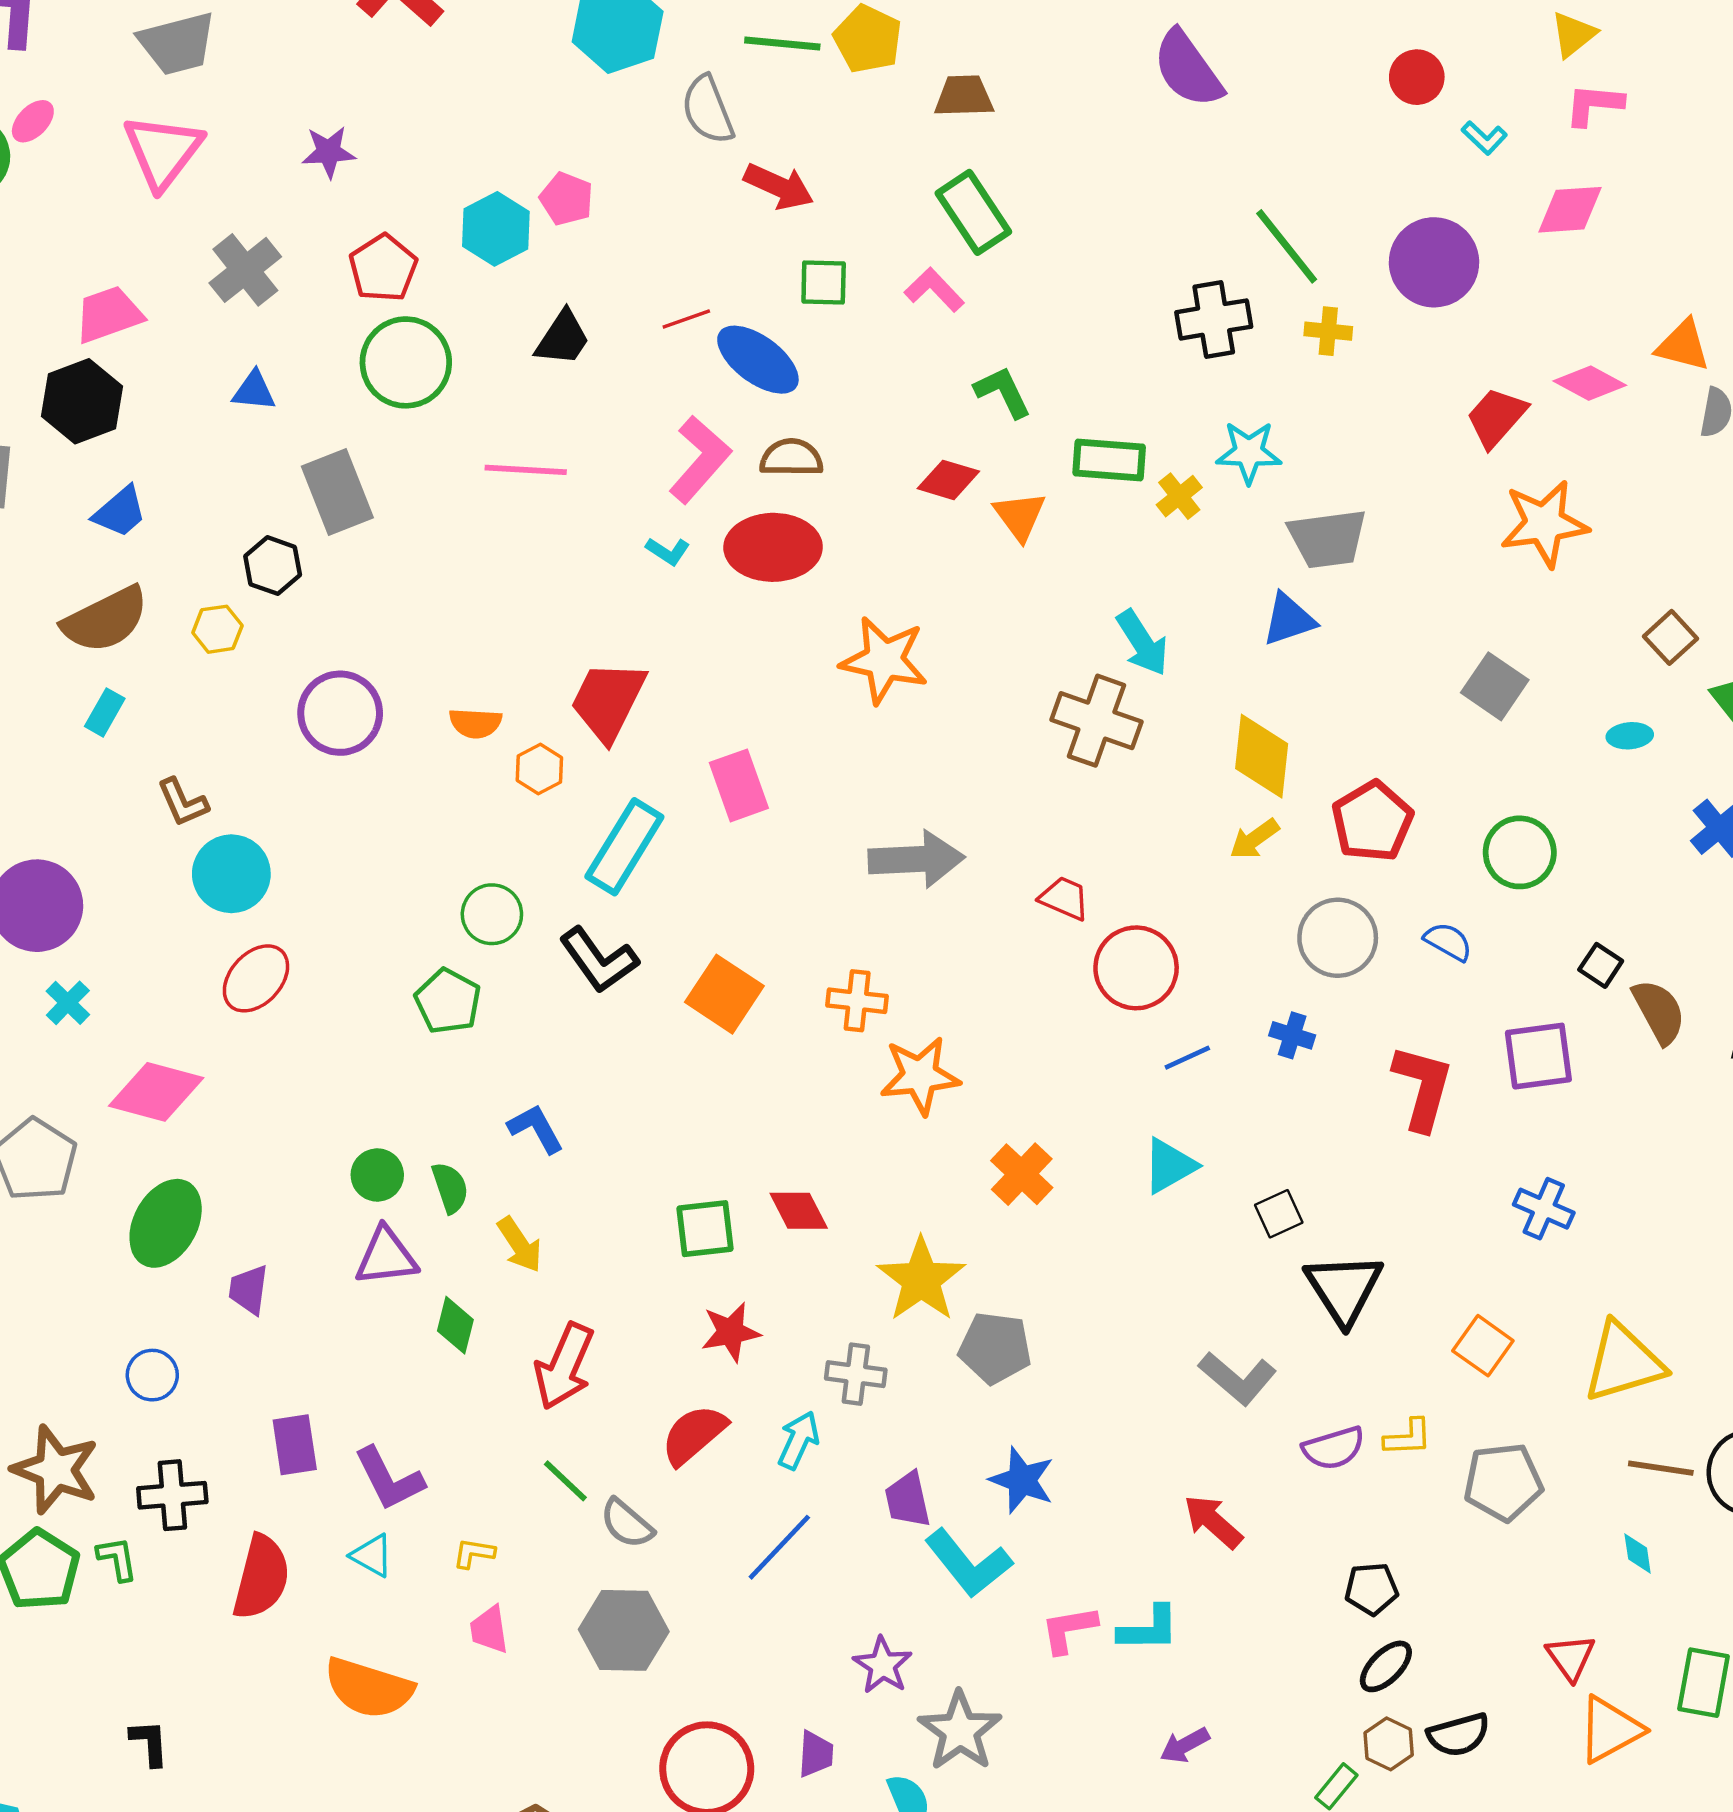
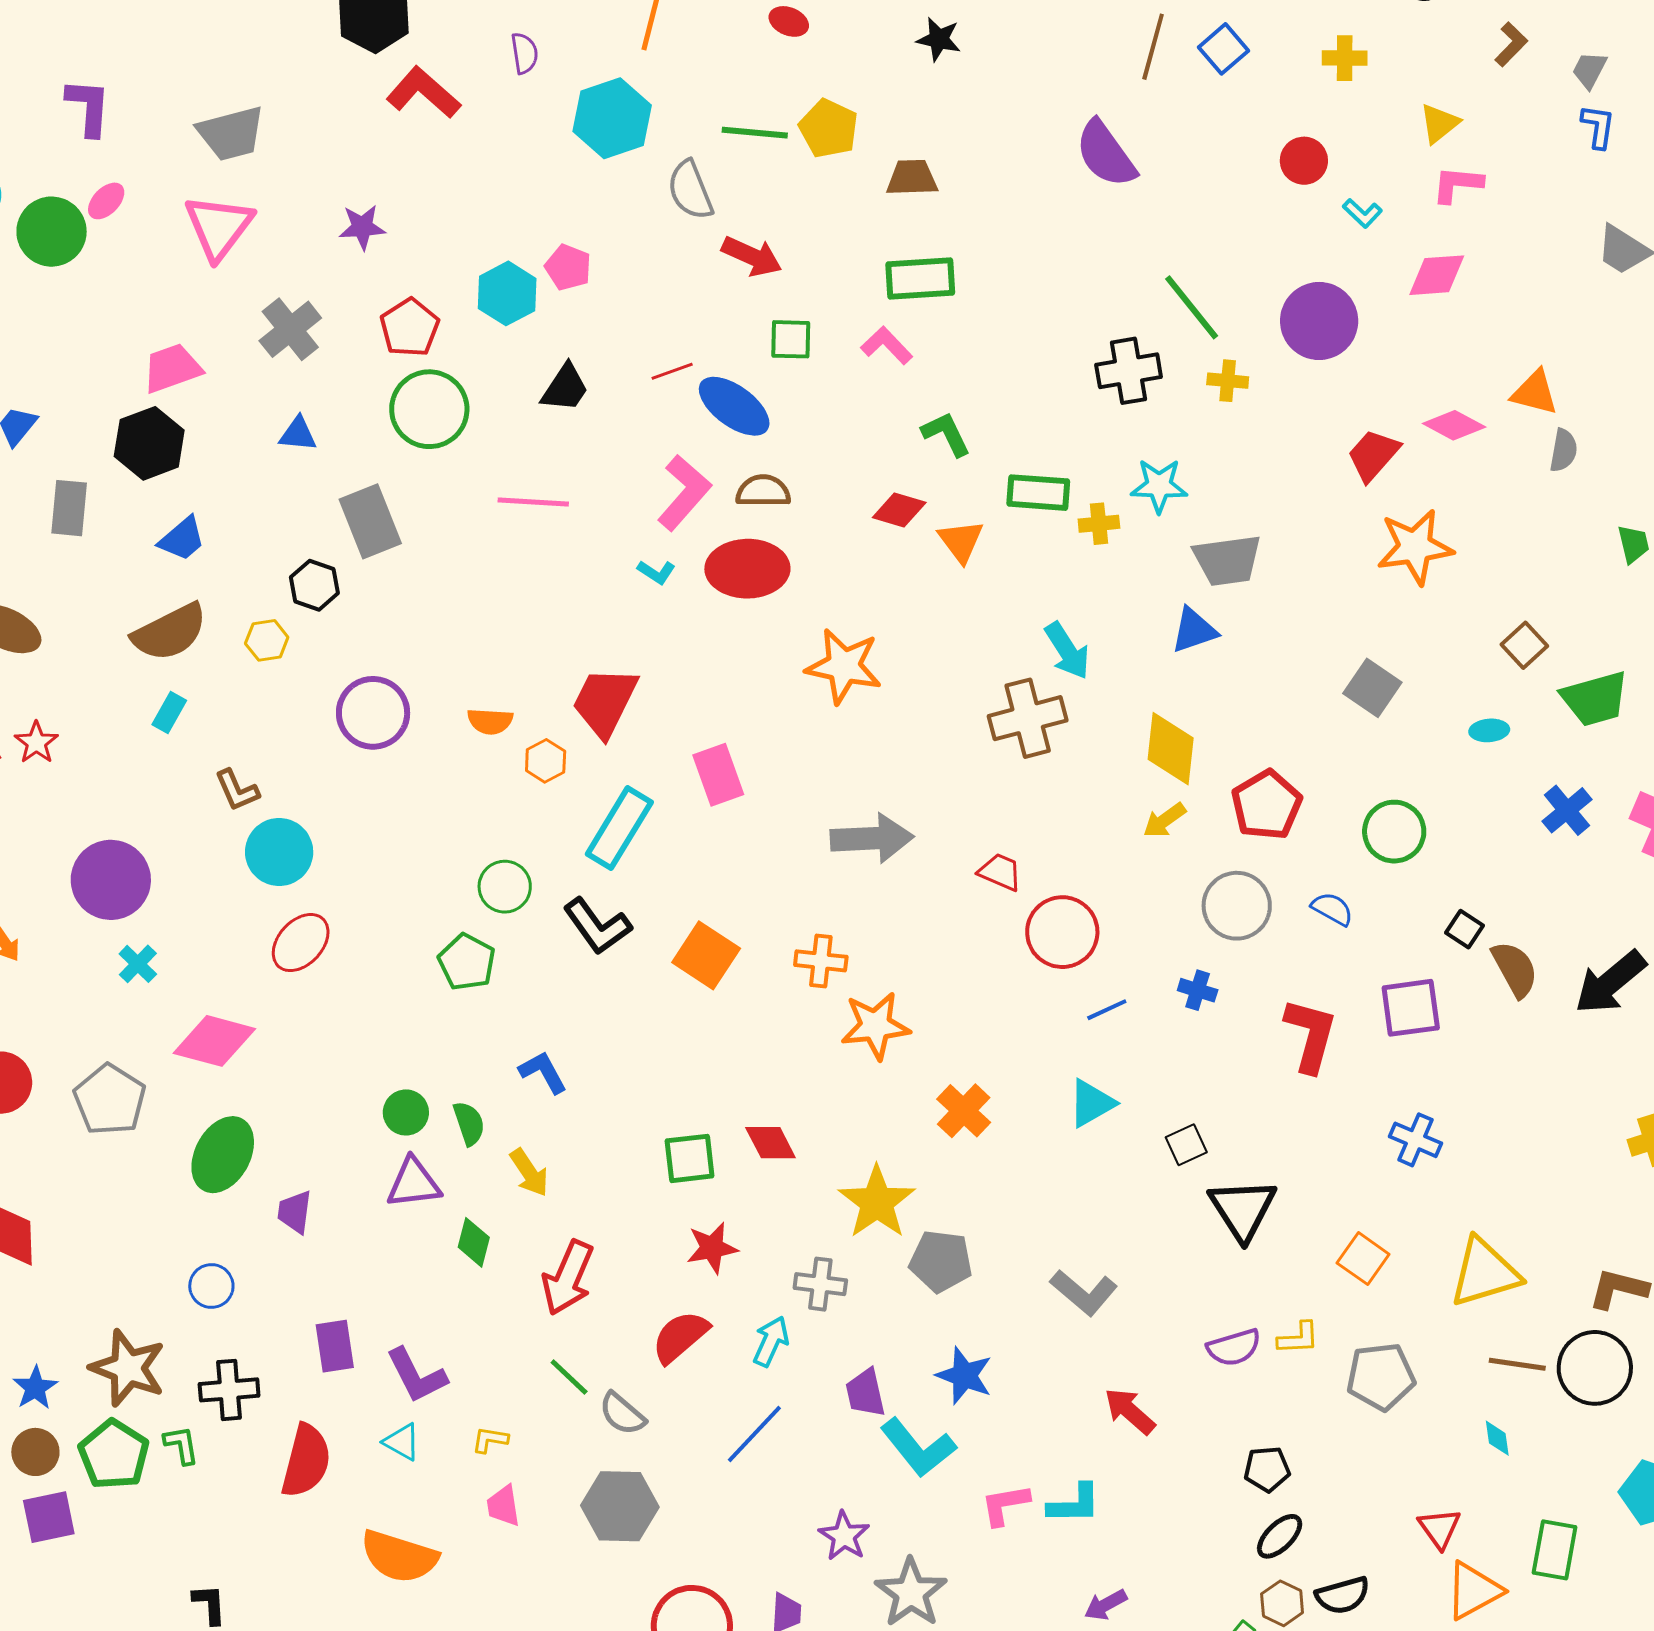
green rectangle: (973, 212) -> (920, 279), turned -60
yellow cross: (1179, 496) -> (1099, 524), turned 33
brown cross: (1096, 721) -> (1028, 718), turned -34
gray L-shape: (1237, 1378) -> (1084, 1293), moved

